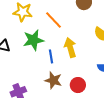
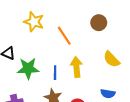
green star: (33, 40) -> (28, 68), moved

